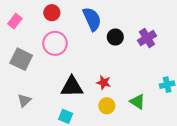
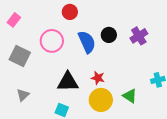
red circle: (52, 13) -> (70, 12), moved
blue semicircle: (92, 19) -> (87, 42), moved
yellow circle: (107, 106) -> (101, 100), size x1.5

